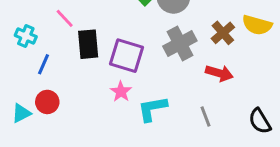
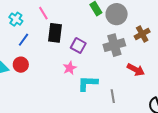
brown cross: (223, 33) -> (142, 34), moved
purple square: (127, 56) -> (78, 46), size x0.7
gray line: (206, 116) -> (113, 96), moved

